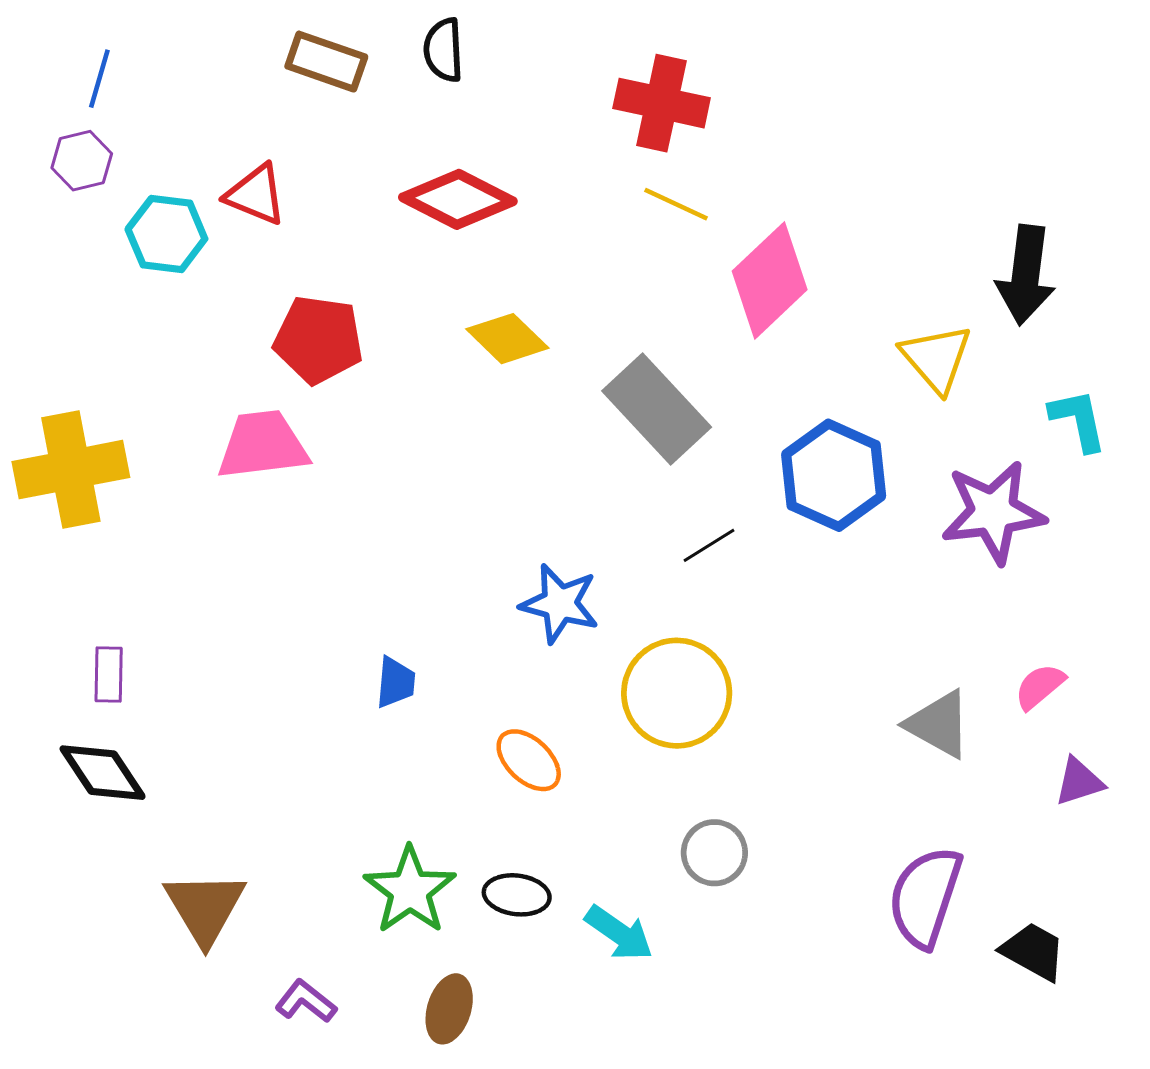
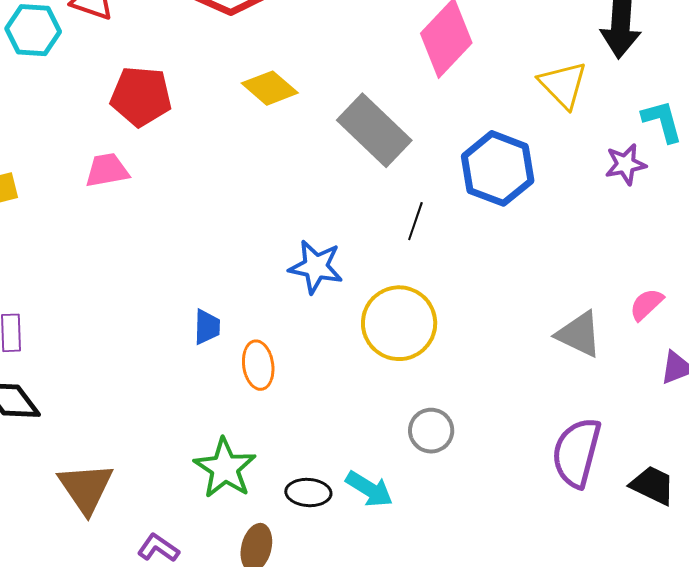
pink trapezoid: (263, 445) -> (107, 170), size x0.7
purple star: (993, 512) -> (626, 164), moved, size x0.6
black line: (709, 545) -> (415, 221), turned -36
orange ellipse: (529, 760) -> (258, 365), moved, turned 42
black ellipse: (517, 895) -> (308, 493), moved

